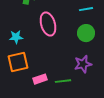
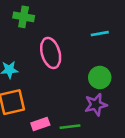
green circle: (86, 33) -> (100, 78), moved

